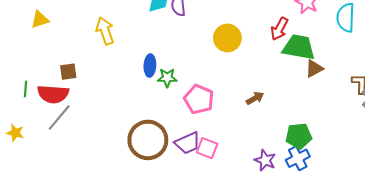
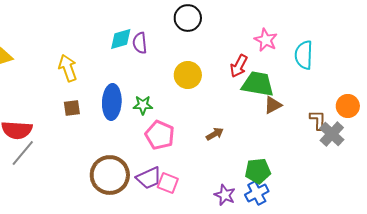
blue ellipse: (150, 66) -> (112, 102), size x1.6
brown square: (68, 72) -> (72, 108), moved
green star: (167, 78) -> (143, 105), moved

